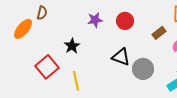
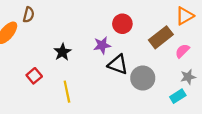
purple star: (95, 20) -> (102, 45), moved
brown rectangle: (159, 33) -> (161, 37), size x1.5
red square: (47, 67) -> (34, 76), size x0.6

